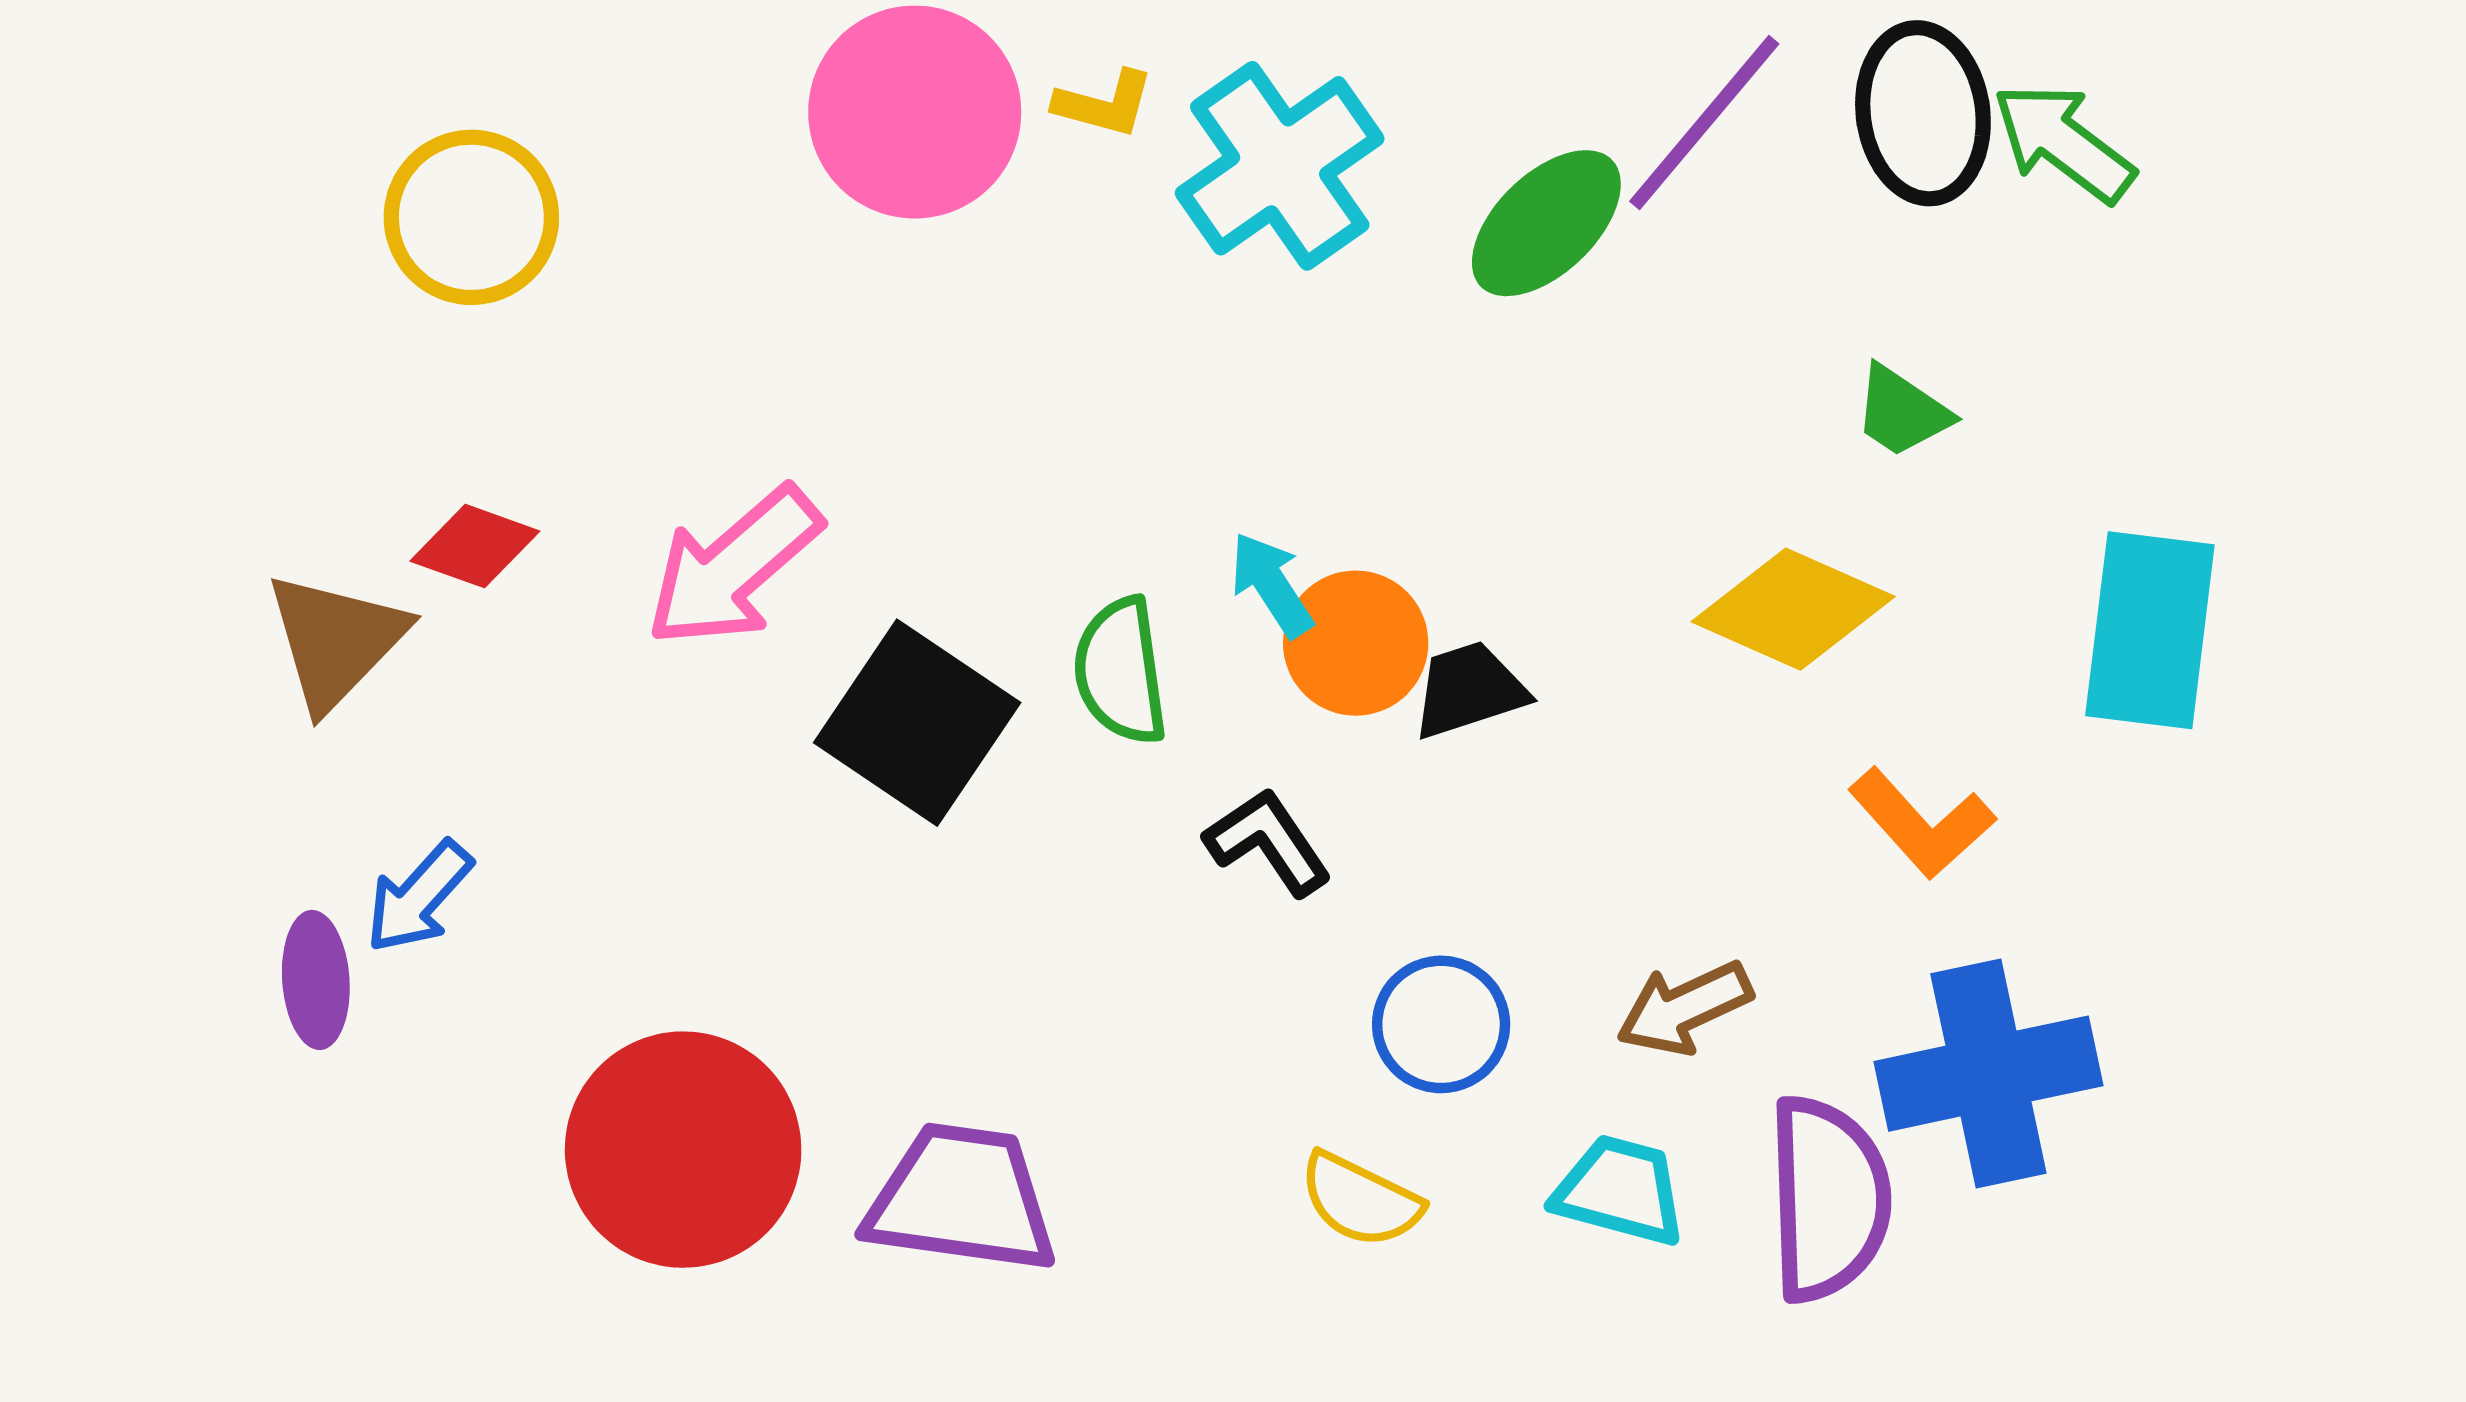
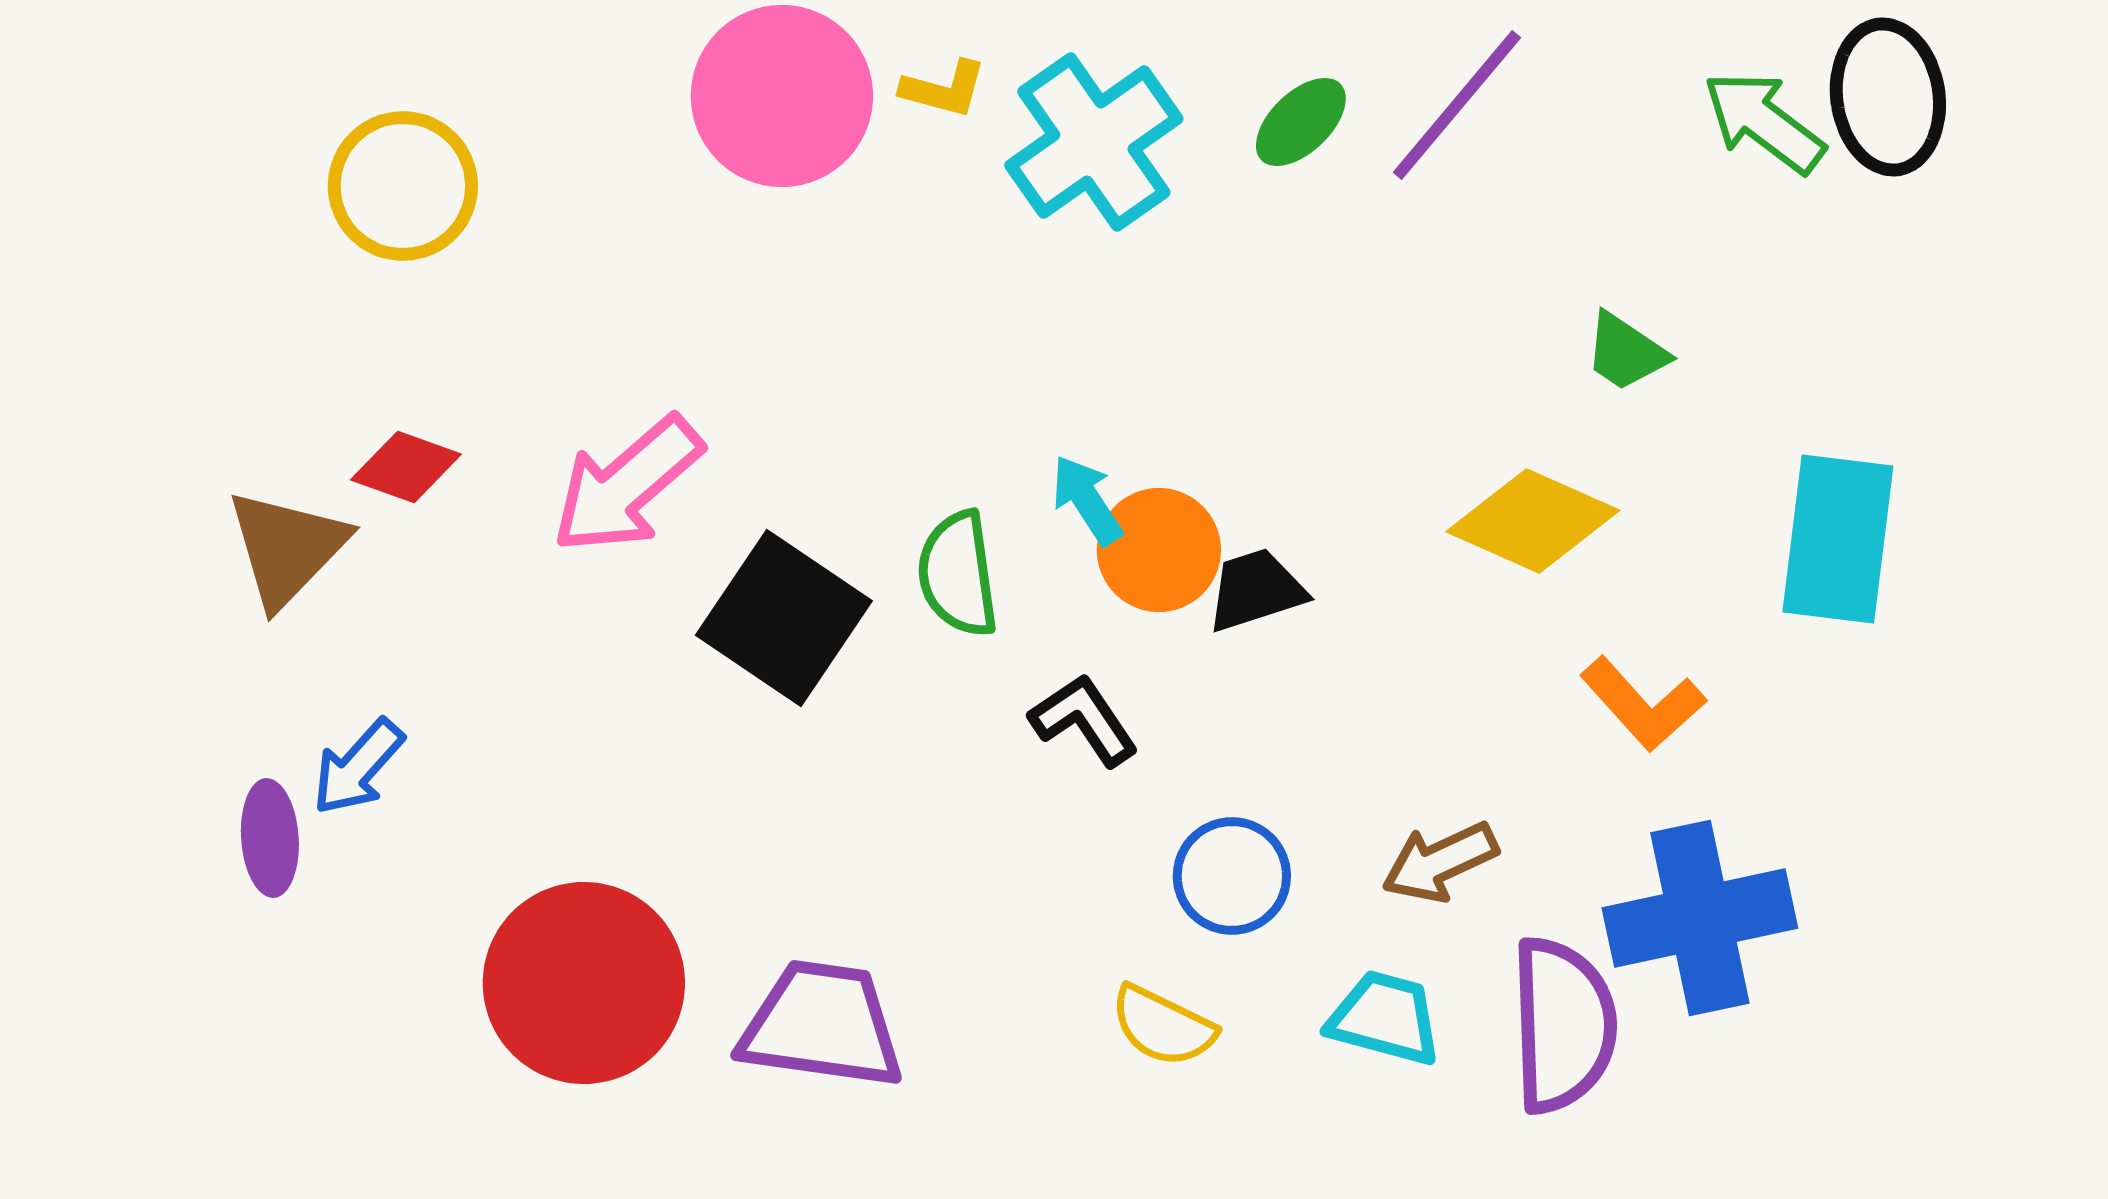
black ellipse: (1923, 113) -> (1888, 97), moved
green ellipse: (1546, 223) -> (1301, 122), moved, size x0.7

